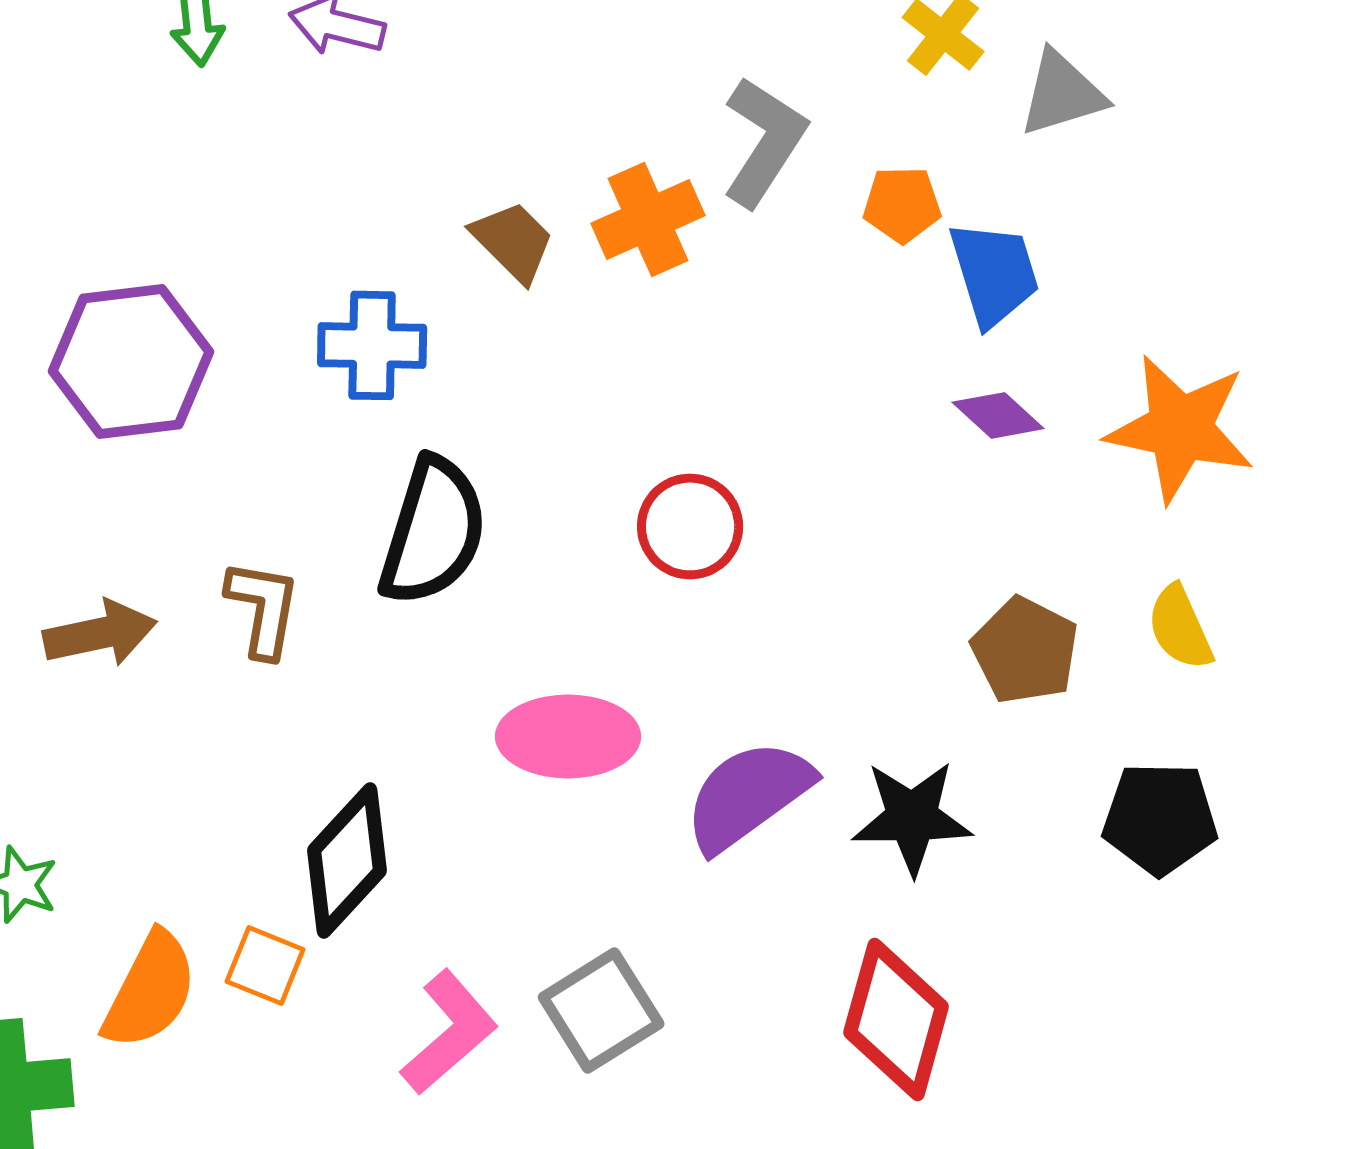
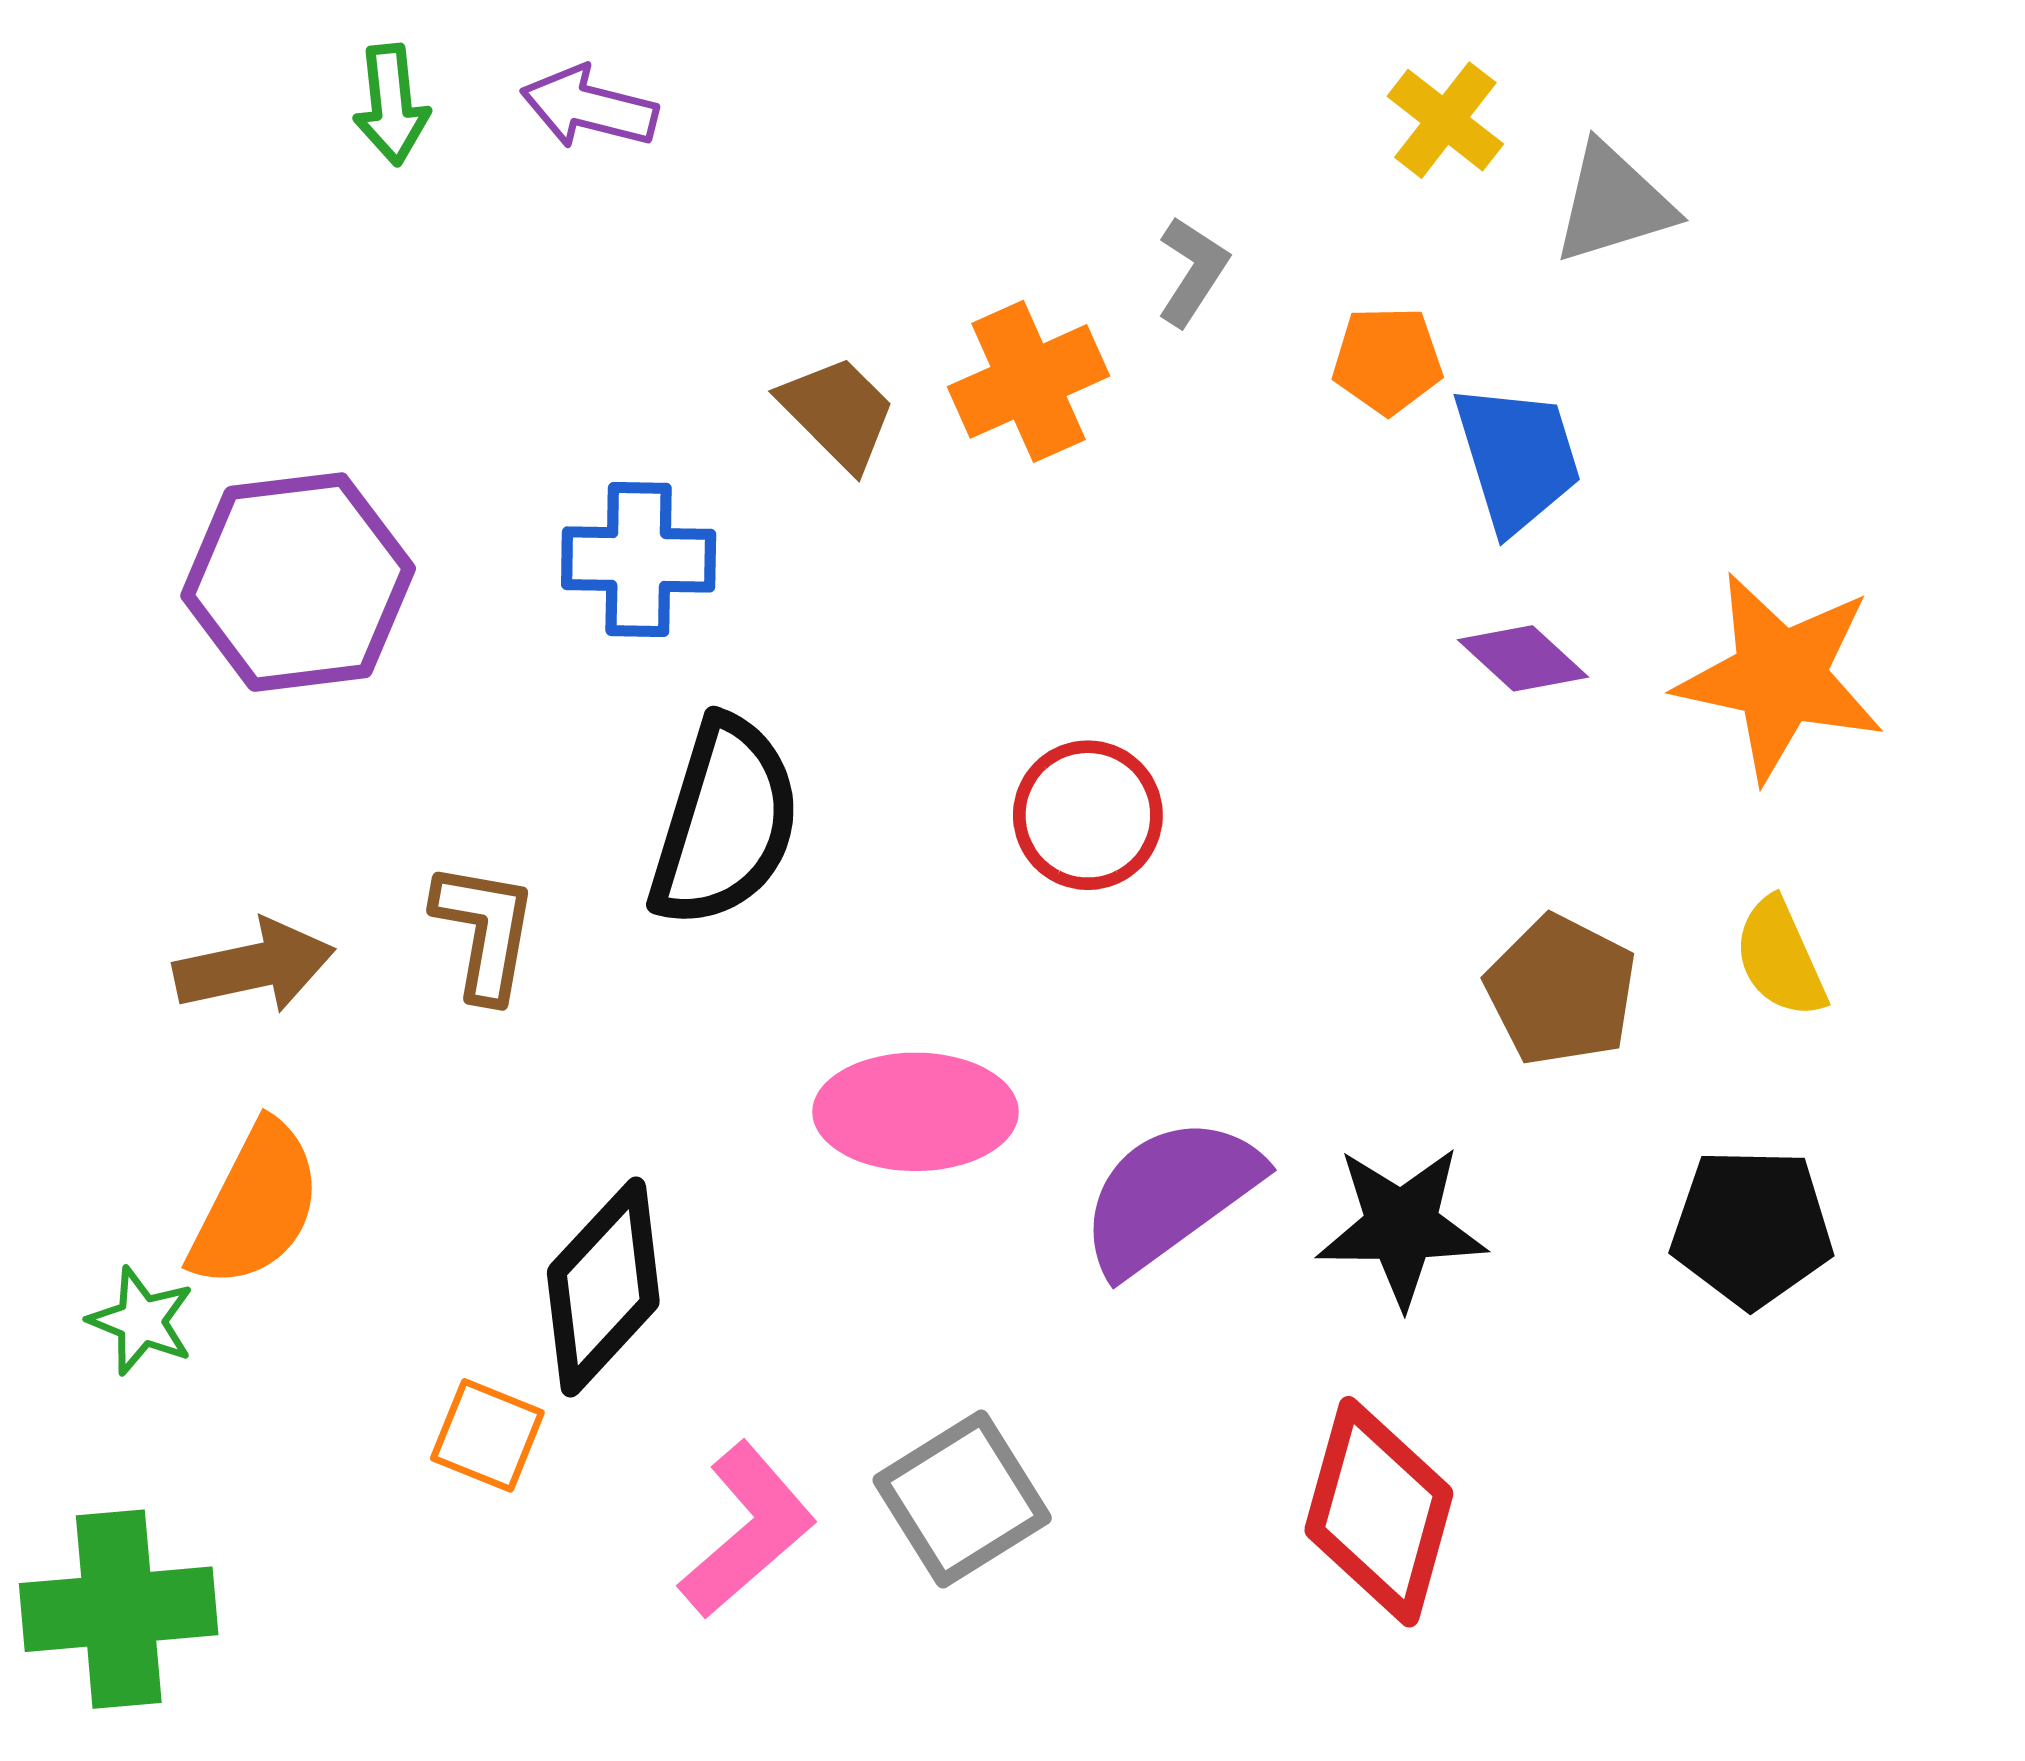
gray L-shape: (764, 141) -> (1192, 271), size x0.6
orange semicircle: (150, 990) -> (256, 1205), moved

